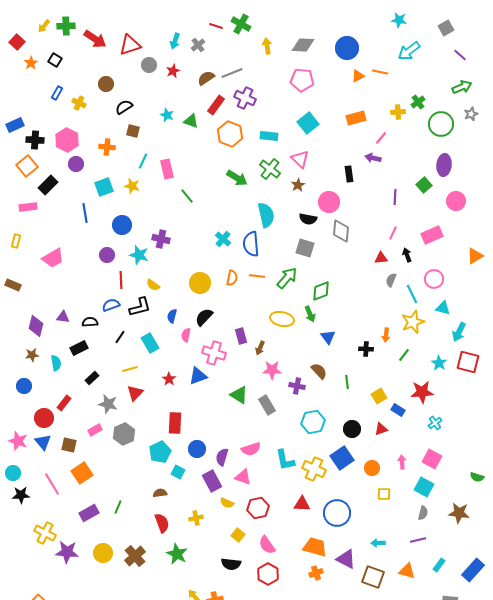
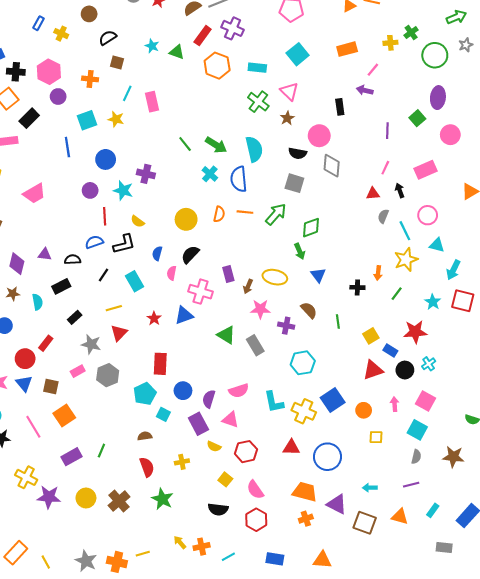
green arrow: (237, 178) -> (216, 145), moved
green line: (187, 196) -> (185, 144), moved
yellow ellipse: (282, 319) -> (275, 277), moved
black circle: (352, 429) -> (405, 370), moved
red triangle: (381, 429) -> (373, 370), size x1.5

